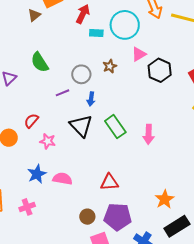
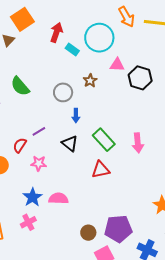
cyan rectangle: (96, 33) -> (72, 50), turned 40
pink triangle: (139, 54) -> (117, 65), turned 42
purple line: (63, 93) -> (39, 131), moved
black triangle: (81, 126) -> (70, 144), size x0.7
red triangle: (109, 182) -> (101, 170), moved
pink cross: (27, 207) -> (28, 222), moved

